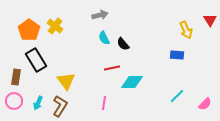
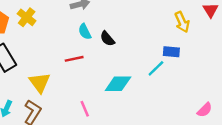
red line: (112, 68) -> (74, 59), moved
cyan line: (177, 96) -> (156, 68), moved
pink line: (104, 103) -> (85, 109), turned -32

